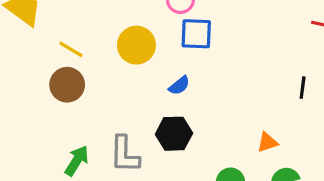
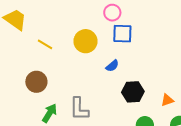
brown circle: (67, 85) -> (36, 82), moved
black hexagon: (174, 134) -> (133, 92), moved

